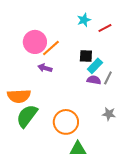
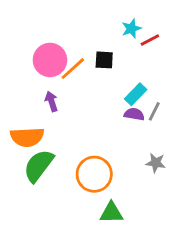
cyan star: (84, 20) -> (131, 29), moved
black square: (86, 56) -> (104, 60), moved
purple arrow: (45, 68) -> (51, 101), moved, turned 56

